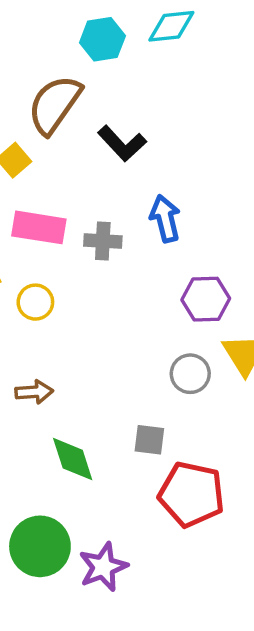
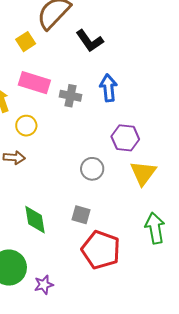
gray circle: (190, 374) -> (92, 169), moved
brown arrow: (34, 392) -> (14, 158), moved
purple star: (103, 567) -> (44, 285), size x0.7

